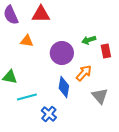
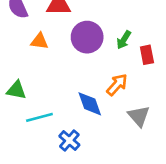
green arrow: (89, 40) -> (124, 40), turned -40
purple circle: (62, 53) -> (87, 37), moved
blue diamond: (64, 87) -> (90, 104), turned -30

